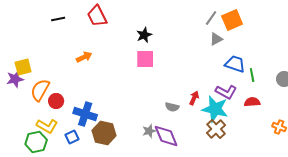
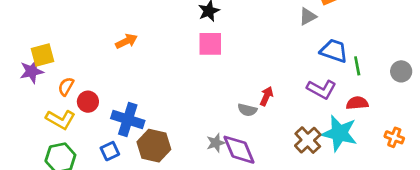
orange semicircle: (40, 90) -> (66, 87), size x0.6
red arrow: (194, 98) -> (267, 96), moved
cyan star: (215, 109) -> (339, 133), moved
yellow L-shape: (47, 126) -> (60, 119), moved

